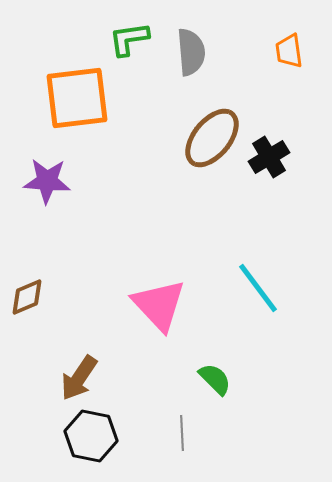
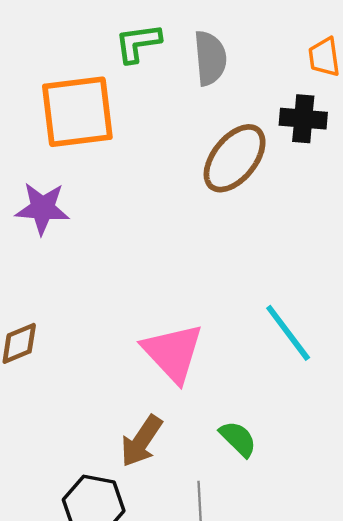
black cross: (269, 157) -> (303, 119), moved, turned 36
brown arrow: (79, 378) -> (141, 441), moved

